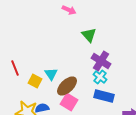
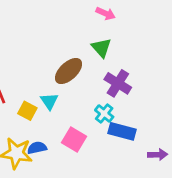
pink arrow: (69, 10) -> (106, 13), moved
cyan cross: (100, 77) -> (104, 113), moved
brown ellipse: (67, 86) -> (69, 71), moved

